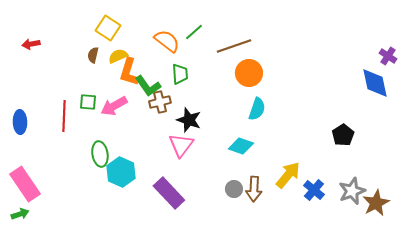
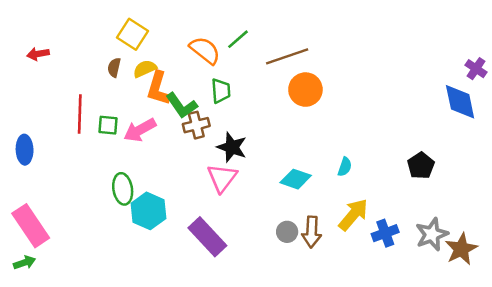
cyan semicircle: (257, 109) -> (345, 167), moved, size x0.7
red line: (64, 116) -> (80, 114), moved
blue cross: (314, 190) -> (385, 233), turned 30

